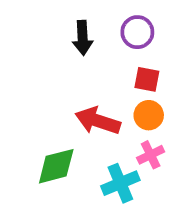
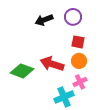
black arrow: (83, 38) -> (44, 20), turned 72
green diamond: (56, 166) -> (22, 71), moved, turned 35

